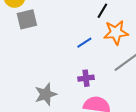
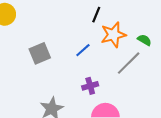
gray square: (27, 19) -> (40, 53), moved

